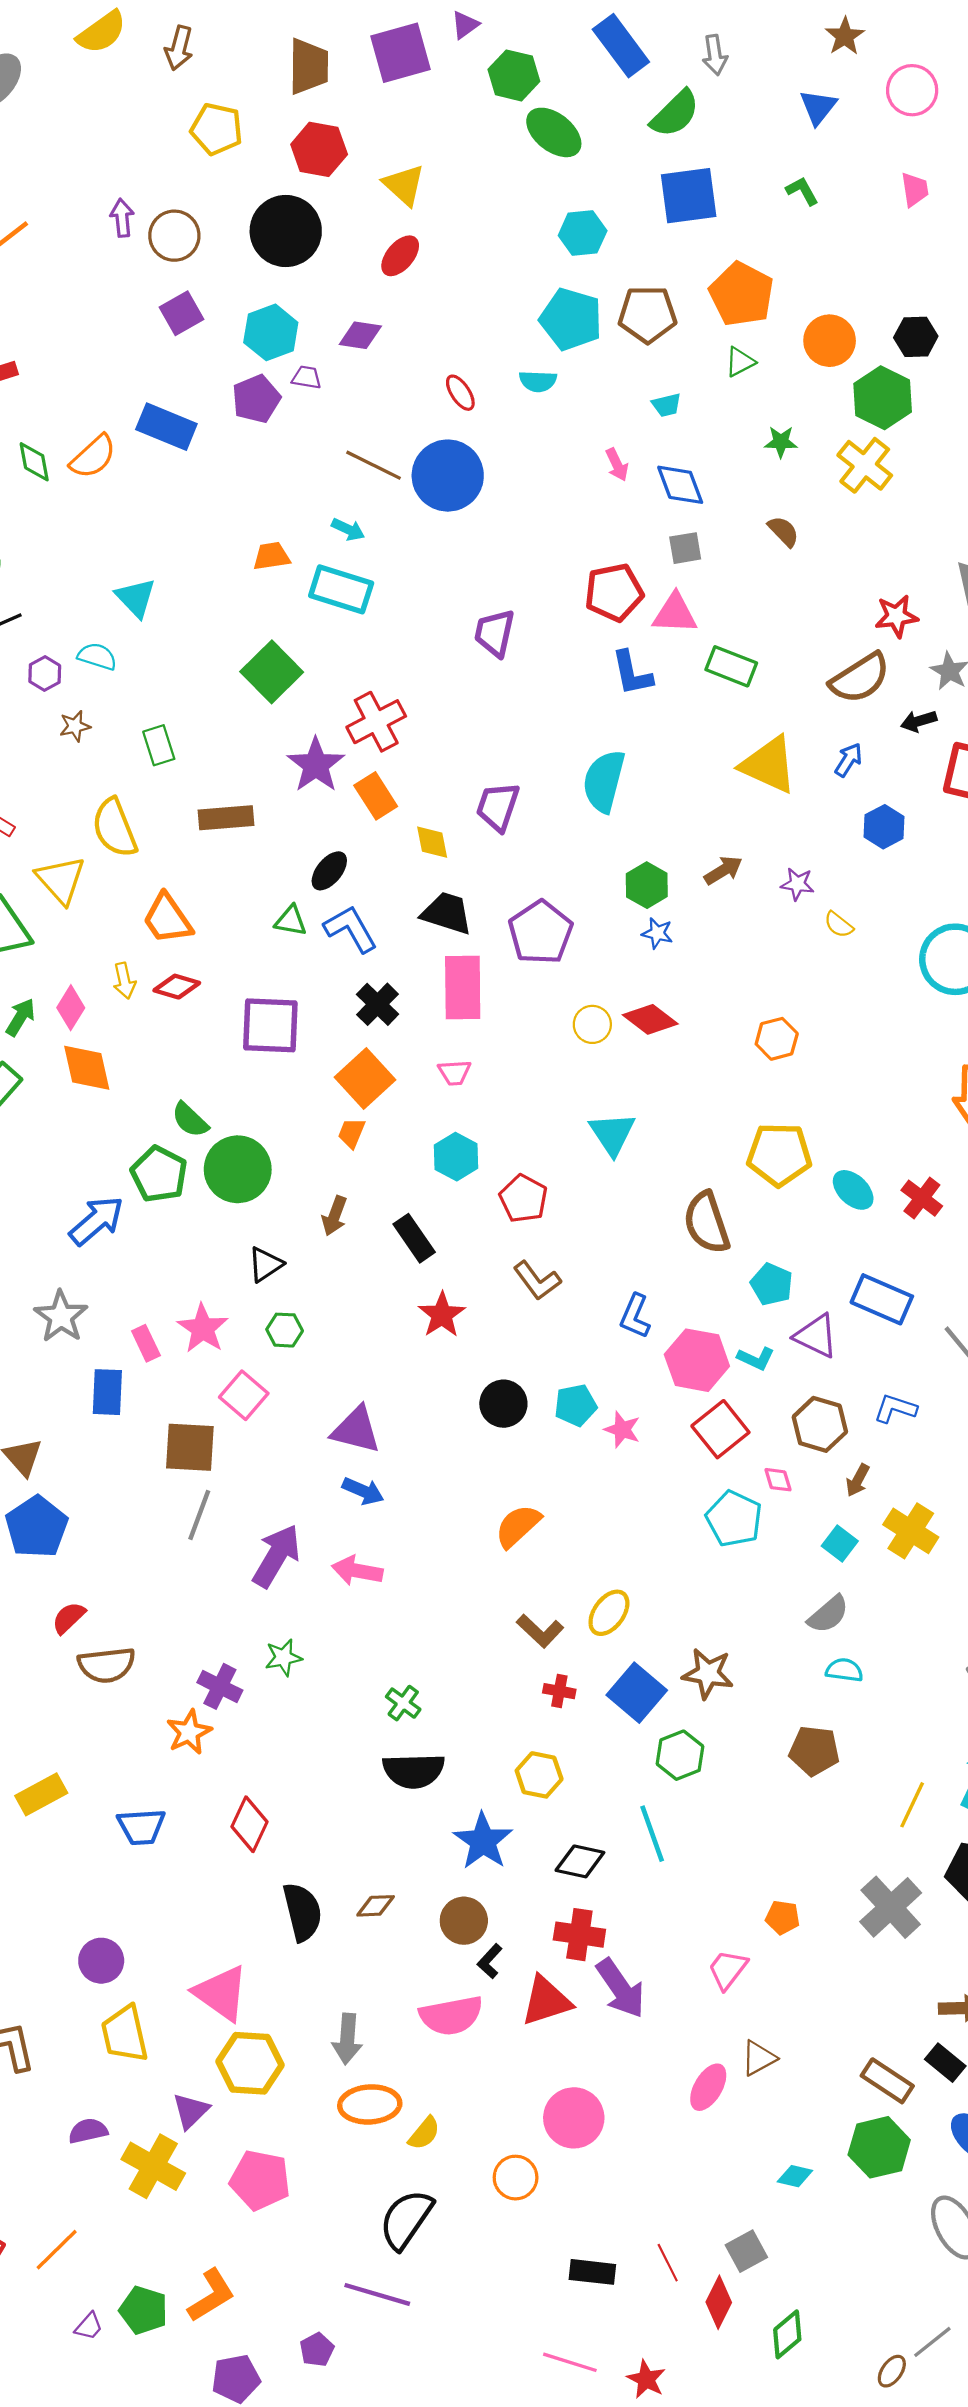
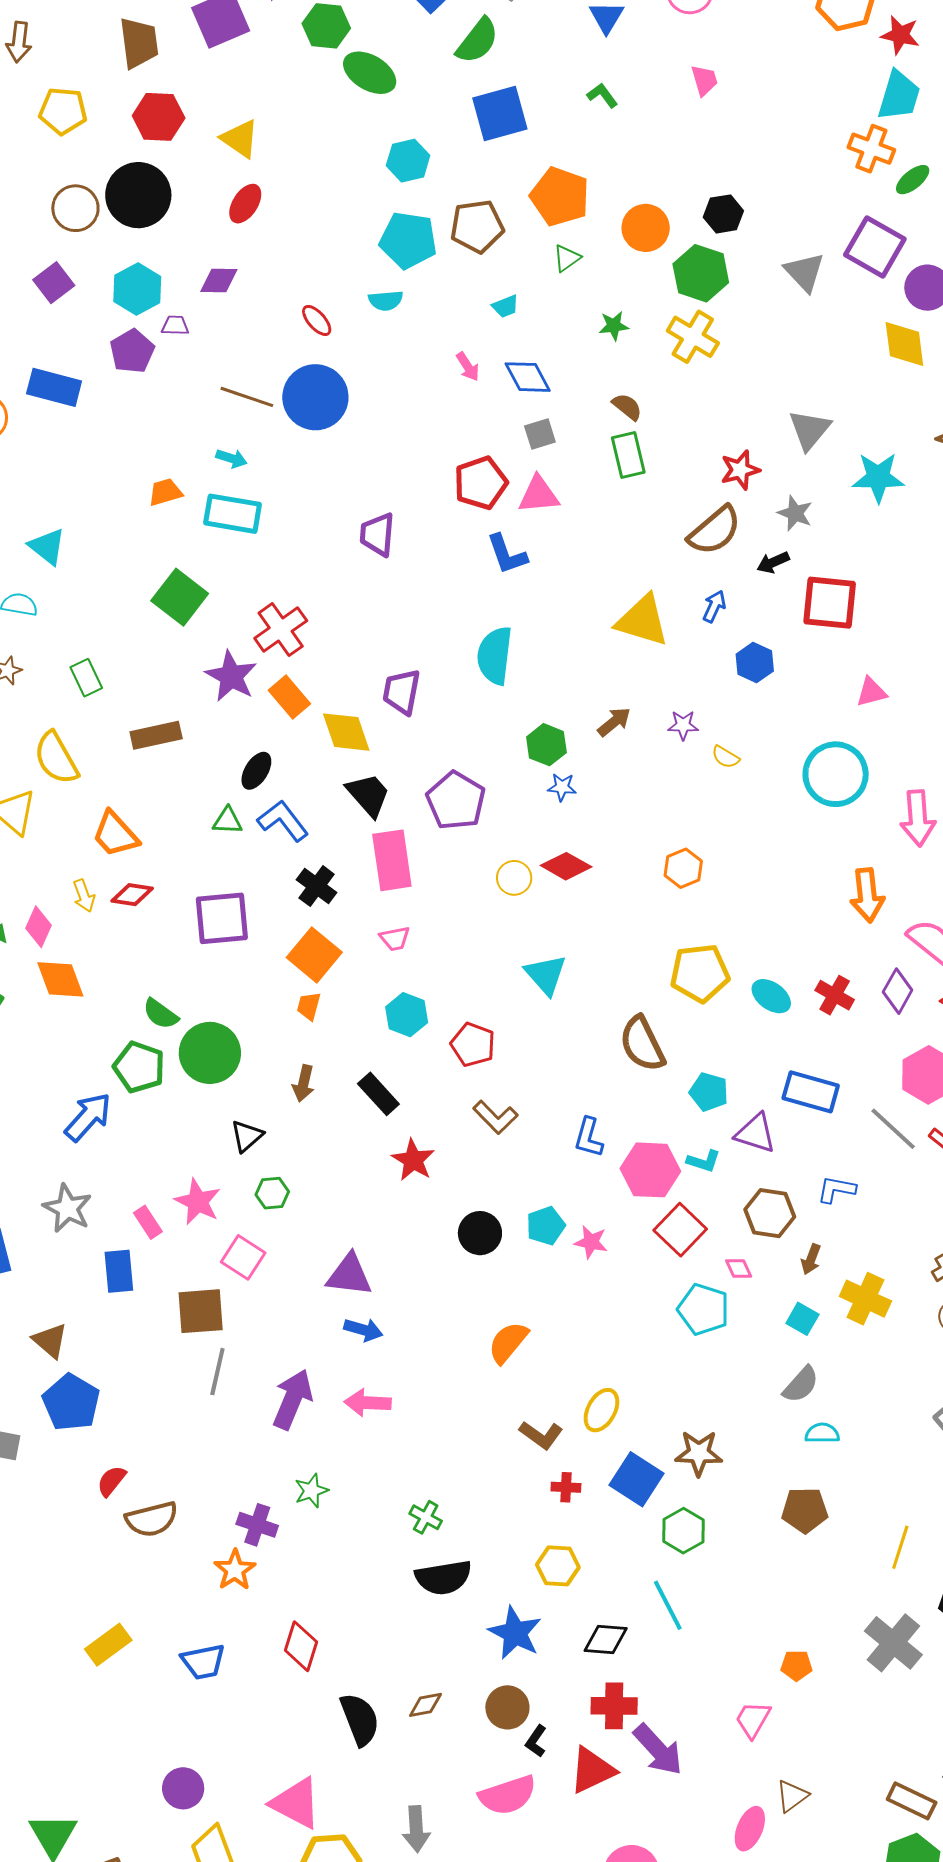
brown circle: (174, 236) -> (75, 208), moved
green rectangle: (731, 666) -> (628, 455), moved, turned 63
yellow diamond: (432, 842) -> (346, 732), size x1.5
black trapezoid: (447, 913) -> (368, 795), turned 39

